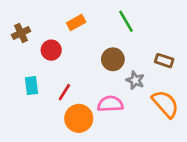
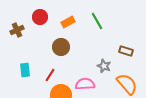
orange rectangle: (76, 23) -> (68, 22), moved
red circle: (51, 50) -> (40, 17), moved
brown circle: (113, 59) -> (61, 47), moved

